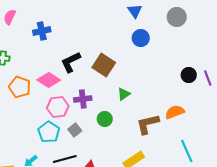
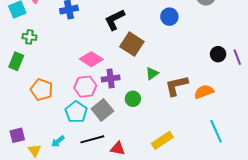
black L-shape: (71, 62) -> (115, 20), moved
pink diamond: (49, 80) -> (91, 59), moved
orange pentagon: (20, 87) -> (42, 90), moved
brown L-shape: (148, 124) -> (176, 86), moved
gray square: (75, 130) -> (102, 110), size x1.5

